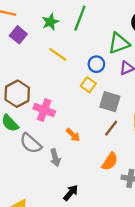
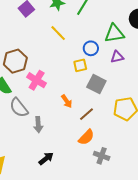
yellow square: (88, 85) -> (80, 65), turned 32
brown line: (111, 128) -> (87, 114), moved
orange arrow: (73, 135) -> (67, 101), moved

